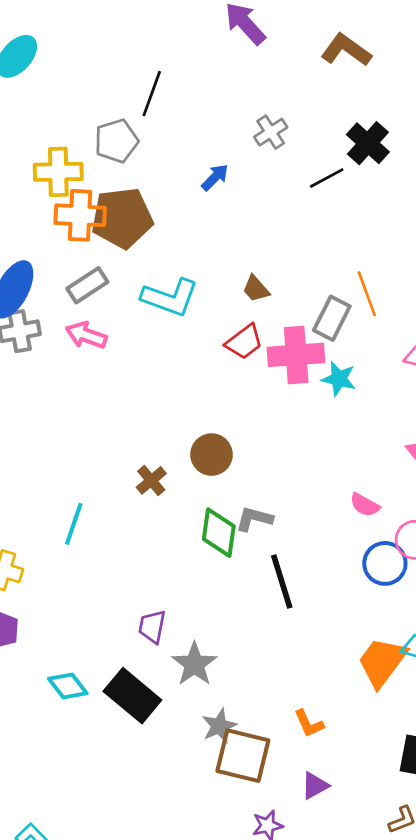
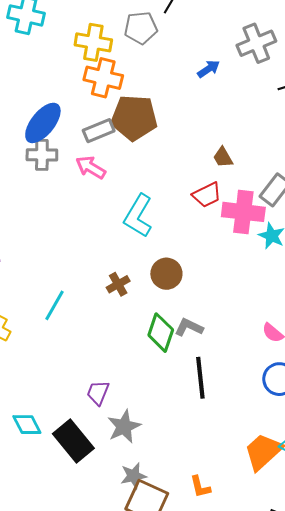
gray cross: (271, 132) -> (256, 43), size x1.5
brown pentagon: (122, 218) -> (134, 118), moved
cyan L-shape: (170, 297) -> (138, 216), moved, turned 90

